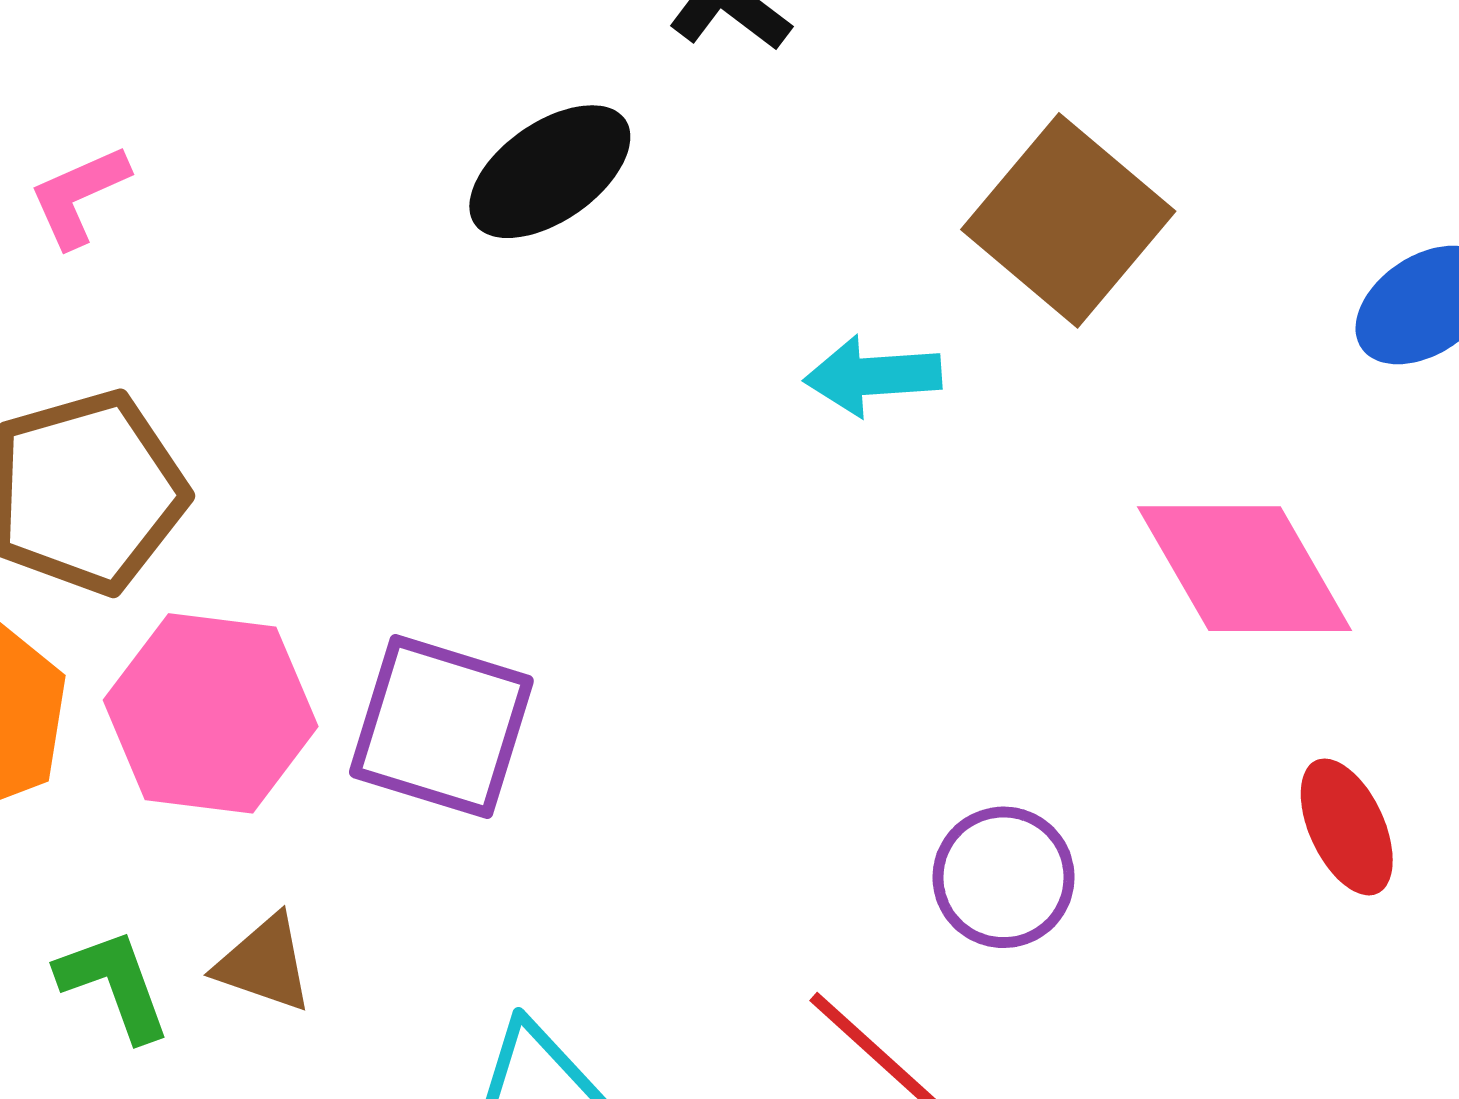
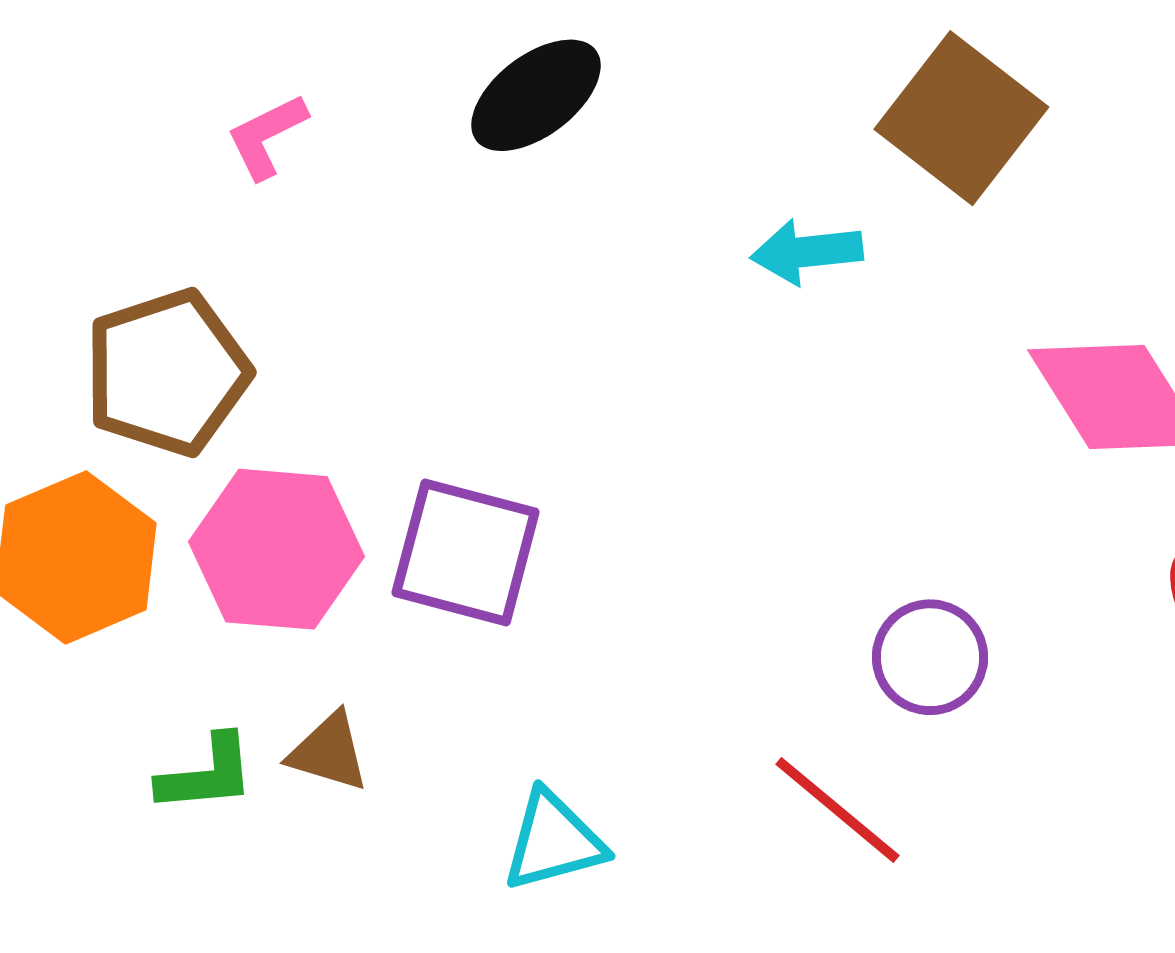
pink L-shape: (79, 196) -> (267, 136), moved
green L-shape: (114, 984) -> (206, 774), turned 107

